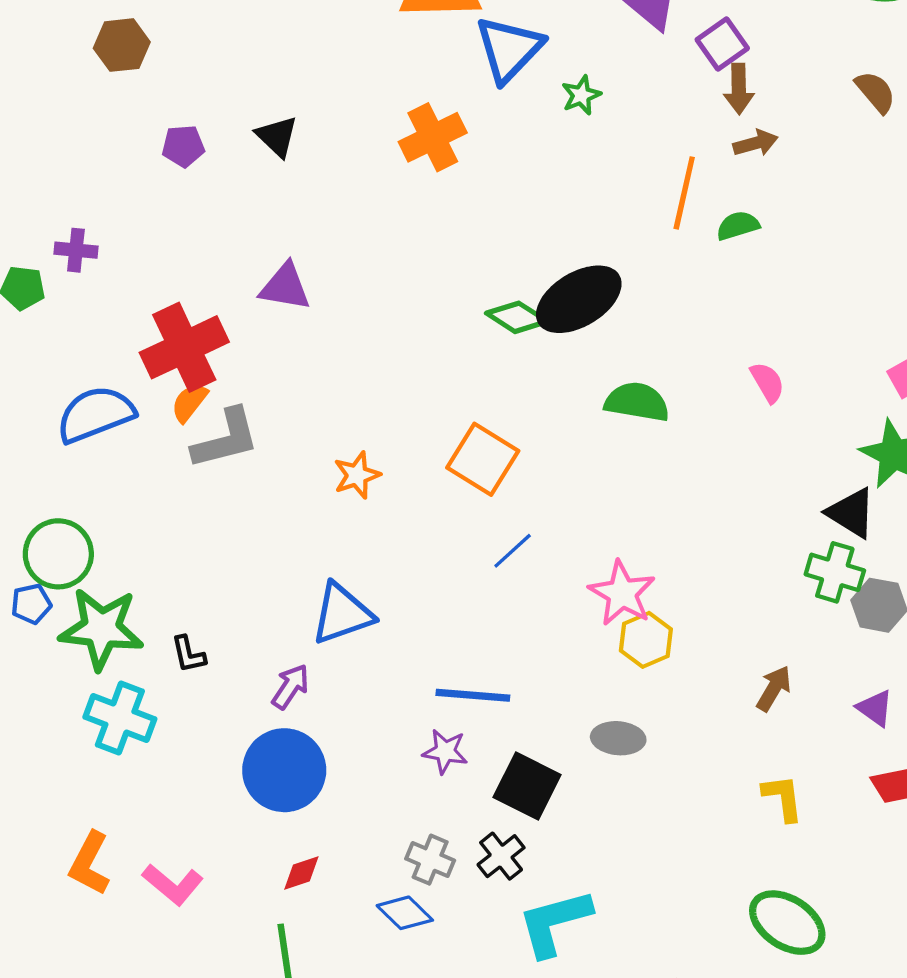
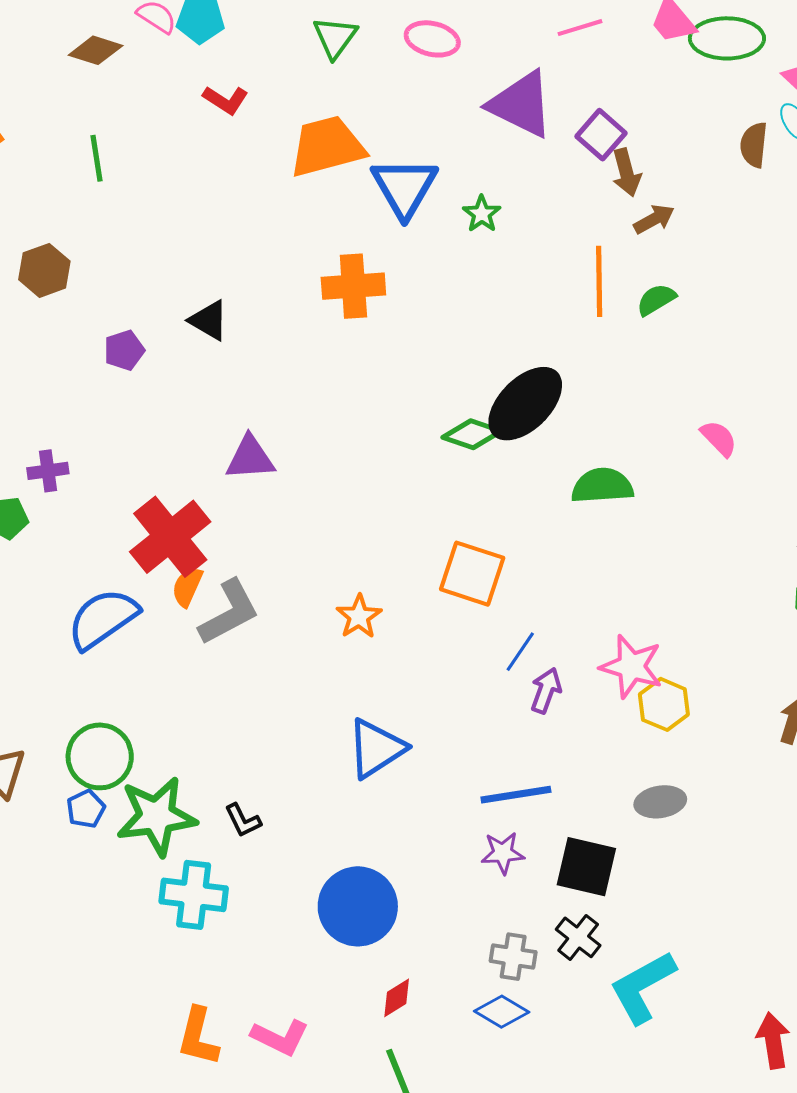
brown semicircle: (875, 92) -> (754, 145), turned -120
orange cross: (433, 137) -> (353, 286), turned 36
purple arrow: (290, 687) -> (546, 691), moved

